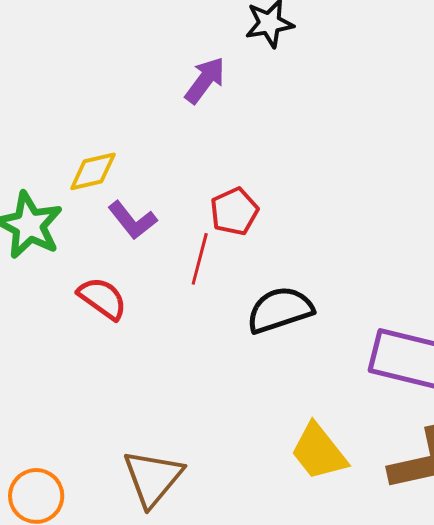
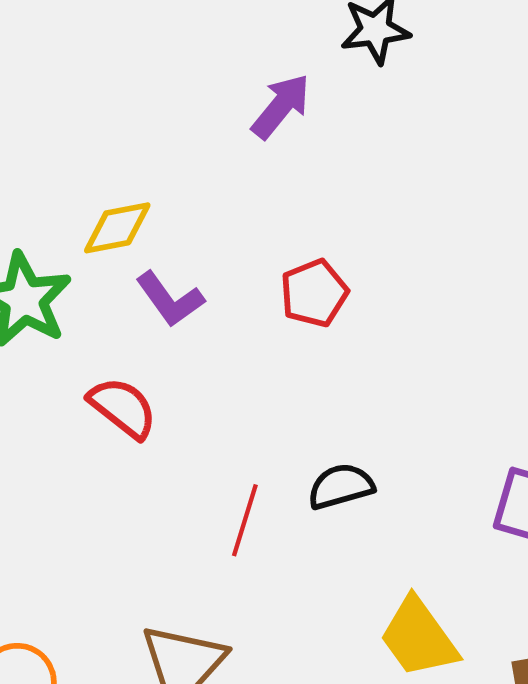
red line: (200, 259) -> (245, 520), moved
black semicircle: (280, 310) -> (341, 486), moved, size x0.7

